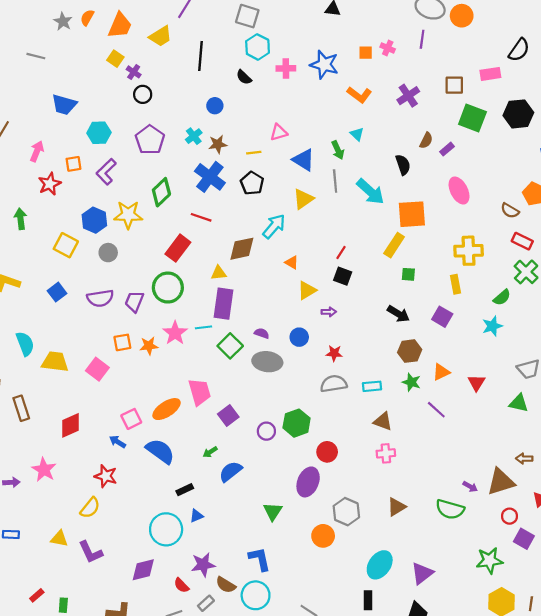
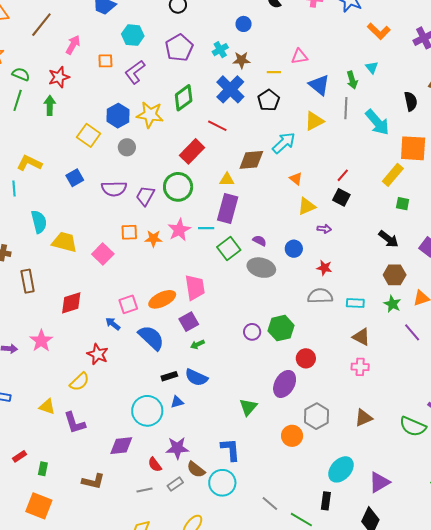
red star: (50, 184) -> (59, 77), moved
purple square: (228, 416) -> (189, 322), moved
blue semicircle: (231, 471) -> (196, 377), moved, turned -125

